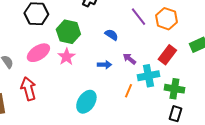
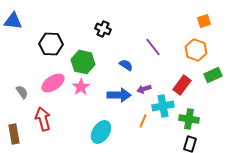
orange hexagon: (166, 19) -> (196, 50), moved
purple arrow: (129, 59) -> (144, 89), turned -56
blue arrow: (104, 65) -> (119, 95), size x1.6

